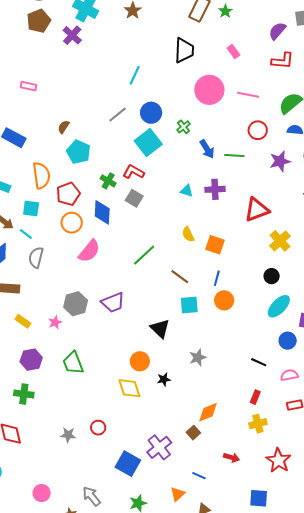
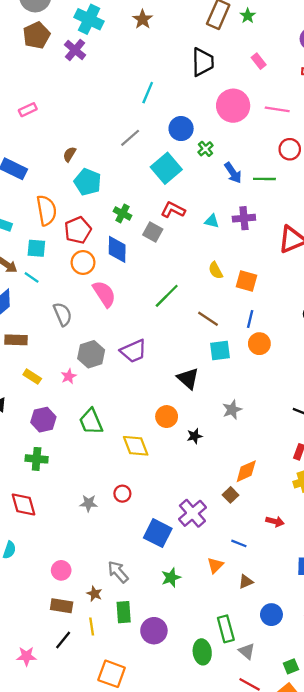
pink rectangle: (28, 86) -> (28, 110), turned -35
blue circle: (151, 113) -> (181, 129), moved
red L-shape: (133, 172) -> (173, 210), moved
pink semicircle: (89, 251) -> (104, 294), turned -70
gray semicircle: (36, 257) -> (63, 314), moved, turned 145
yellow diamond: (129, 388) -> (136, 446), moved

